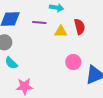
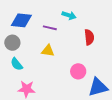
yellow triangle: (61, 32) -> (48, 51), moved

